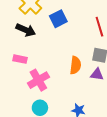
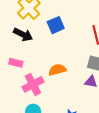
orange semicircle: (75, 65) -> (57, 70), moved, turned -114

